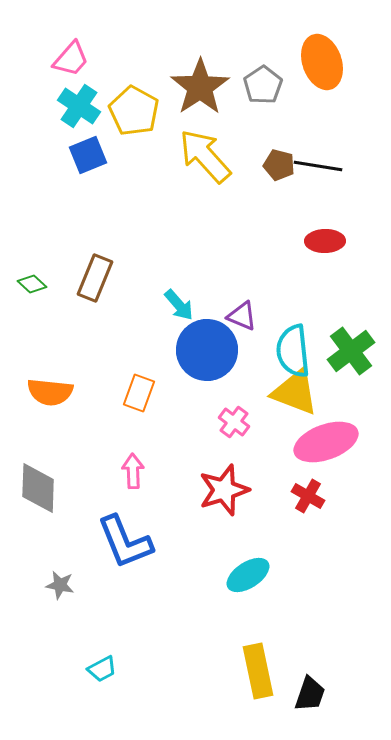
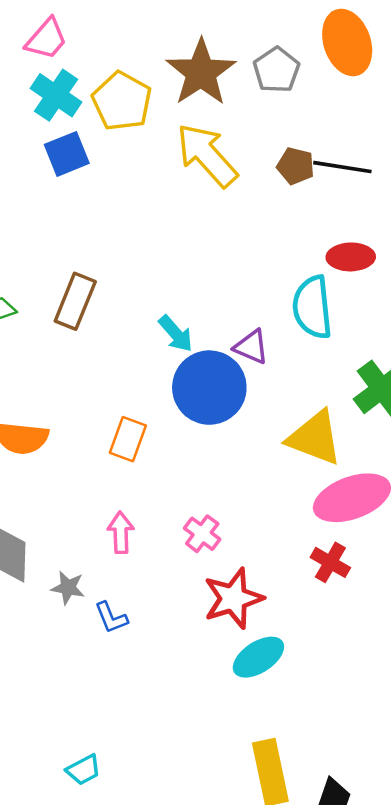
cyan semicircle: (293, 351) -> (312, 307), moved
pink cross: (234, 422) -> (202, 534), moved
red star: (224, 490) -> (233, 598), moved
blue L-shape: (125, 542) -> (111, 618), size x0.5
gray star: (60, 585) -> (68, 588), moved

